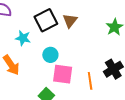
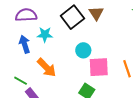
cyan star: (23, 38) -> (45, 35), moved

